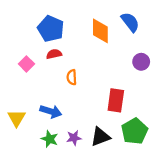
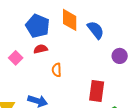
blue semicircle: (130, 22) -> (96, 30), moved
orange diamond: (100, 31) -> (70, 20), moved

